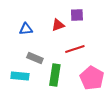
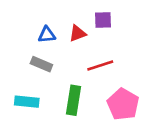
blue triangle: (26, 29) -> (47, 35), moved
gray rectangle: (35, 58) -> (41, 64), moved

